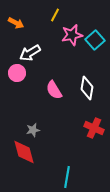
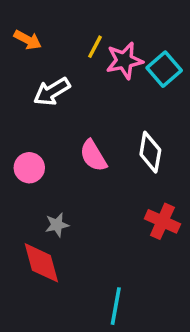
yellow line: (55, 15) -> (95, 47), moved
pink circle: (17, 73) -> (29, 168), moved

